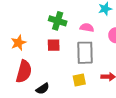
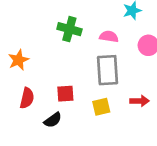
red square: (54, 45) -> (65, 94), moved
red semicircle: (24, 72) -> (27, 98), size x0.7

